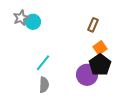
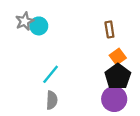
brown rectangle: (93, 25) -> (109, 29), turned -32
purple circle: (87, 75) -> (114, 99), moved

